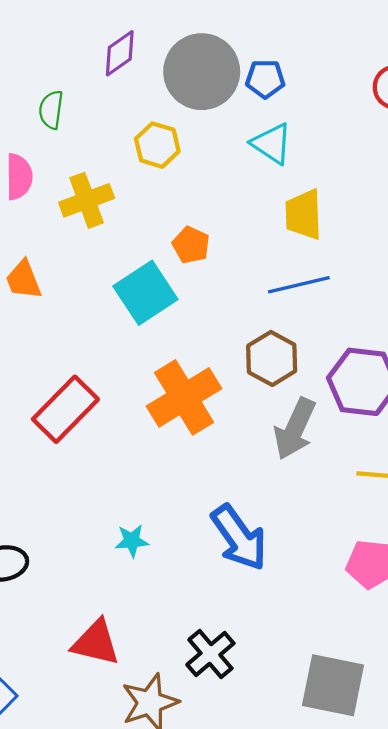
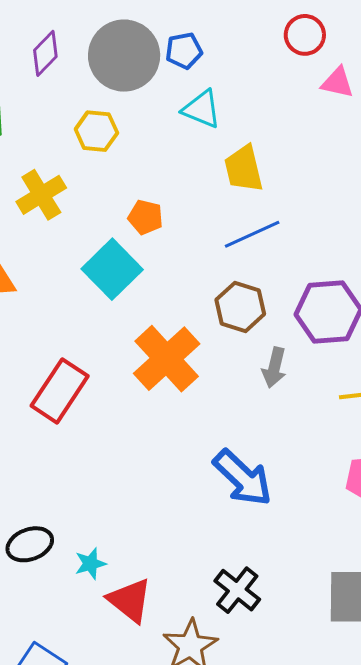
gray arrow: (295, 429) -> (274, 368), size x0.7
cyan star: (132, 541) -> (90, 564), moved
red triangle: (96, 643) -> (130, 600), turned 36

